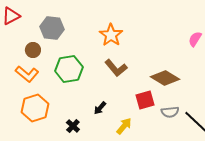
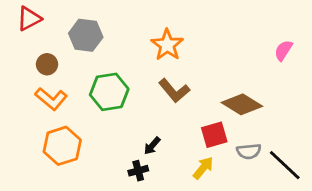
brown circle: (33, 50) -> (47, 64), moved
black cross: (73, 126) -> (138, 171), moved, turned 32
yellow arrow: (124, 126) -> (203, 168), moved

